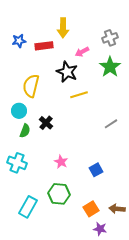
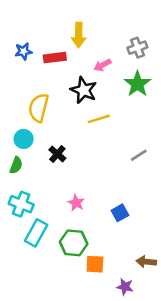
green semicircle: (25, 131) -> (16, 165), moved
cyan rectangle: (28, 207) -> (36, 233), moved
orange square: (91, 209) -> (95, 264), moved, turned 35

